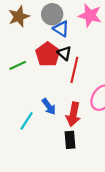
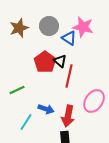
blue triangle: (61, 29) -> (69, 38), moved
green line: (18, 65) -> (17, 90), moved
blue arrow: (49, 107) -> (46, 109), turned -35

